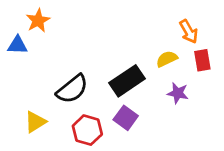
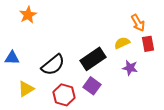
blue triangle: (17, 45) -> (12, 58), moved

